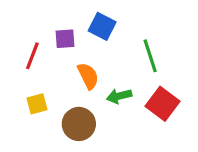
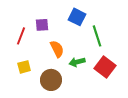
blue square: (102, 26) -> (77, 17), moved

